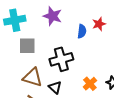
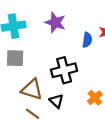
gray square: (27, 46) -> (15, 58), moved

